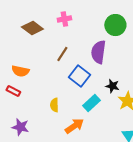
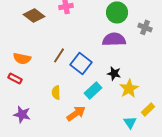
purple semicircle: (98, 52) -> (114, 39), moved, turned 80
brown line: (62, 54) -> (59, 55), moved

